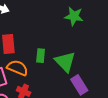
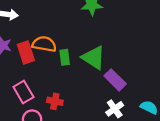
orange semicircle: (17, 68) -> (44, 44), moved

